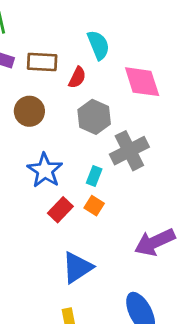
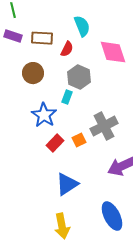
gray cross: (129, 151) -> (104, 126), moved
cyan rectangle: (94, 176) -> (67, 97), moved
orange square: (94, 206) -> (79, 140), turned 32

